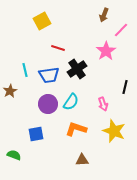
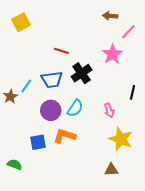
brown arrow: (104, 15) -> (110, 16), turned 72
yellow square: (42, 21) -> (21, 22), moved
cyan line: (25, 70) -> (26, 86), moved, turned 48
orange L-shape: (76, 129) -> (65, 136), moved
brown triangle: (82, 160) -> (111, 170), moved

